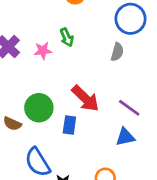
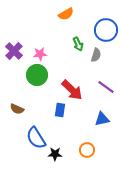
green arrow: (67, 37) -> (78, 44), moved
green circle: (39, 108) -> (37, 75), moved
purple line: (129, 108) -> (106, 87), moved

